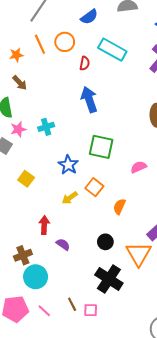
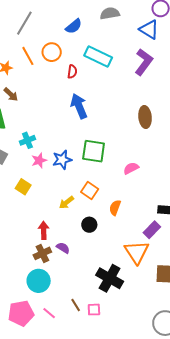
cyan cross: (46, 127) -> (27, 140), moved
pink star: (18, 129) -> (39, 160), moved
blue star: (68, 165) -> (62, 160), moved, turned 30
black circle: (105, 242) -> (89, 225), moved
brown cross: (23, 255) -> (42, 253), moved

